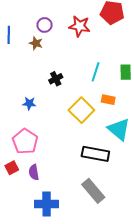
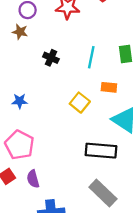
black cross: (56, 79) -> (51, 58), moved, turned -32
yellow square: (81, 110) -> (80, 103), size x0.7

